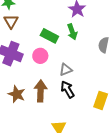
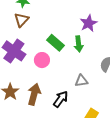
gray triangle: (66, 70) -> (81, 81), moved
black arrow: (68, 89) -> (61, 99), turned 54

